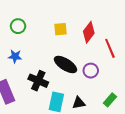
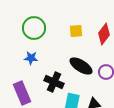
green circle: (18, 26) -> (34, 28), size x1.5

